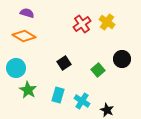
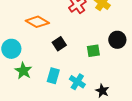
orange diamond: (24, 36) -> (37, 22), moved
green square: (98, 70) -> (93, 51), turned 32

